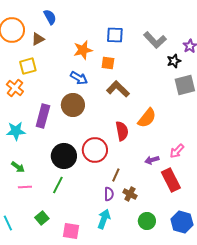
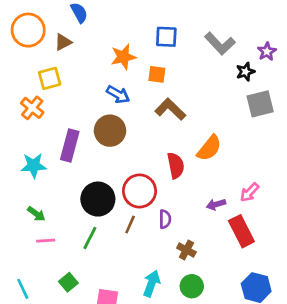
brown line: (116, 175) -> (130, 225), moved
purple semicircle: (109, 194) -> (165, 219), moved
green circle: (147, 221) -> (192, 286), moved

